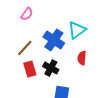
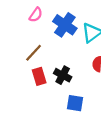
blue cross: (54, 40) -> (65, 25), moved

